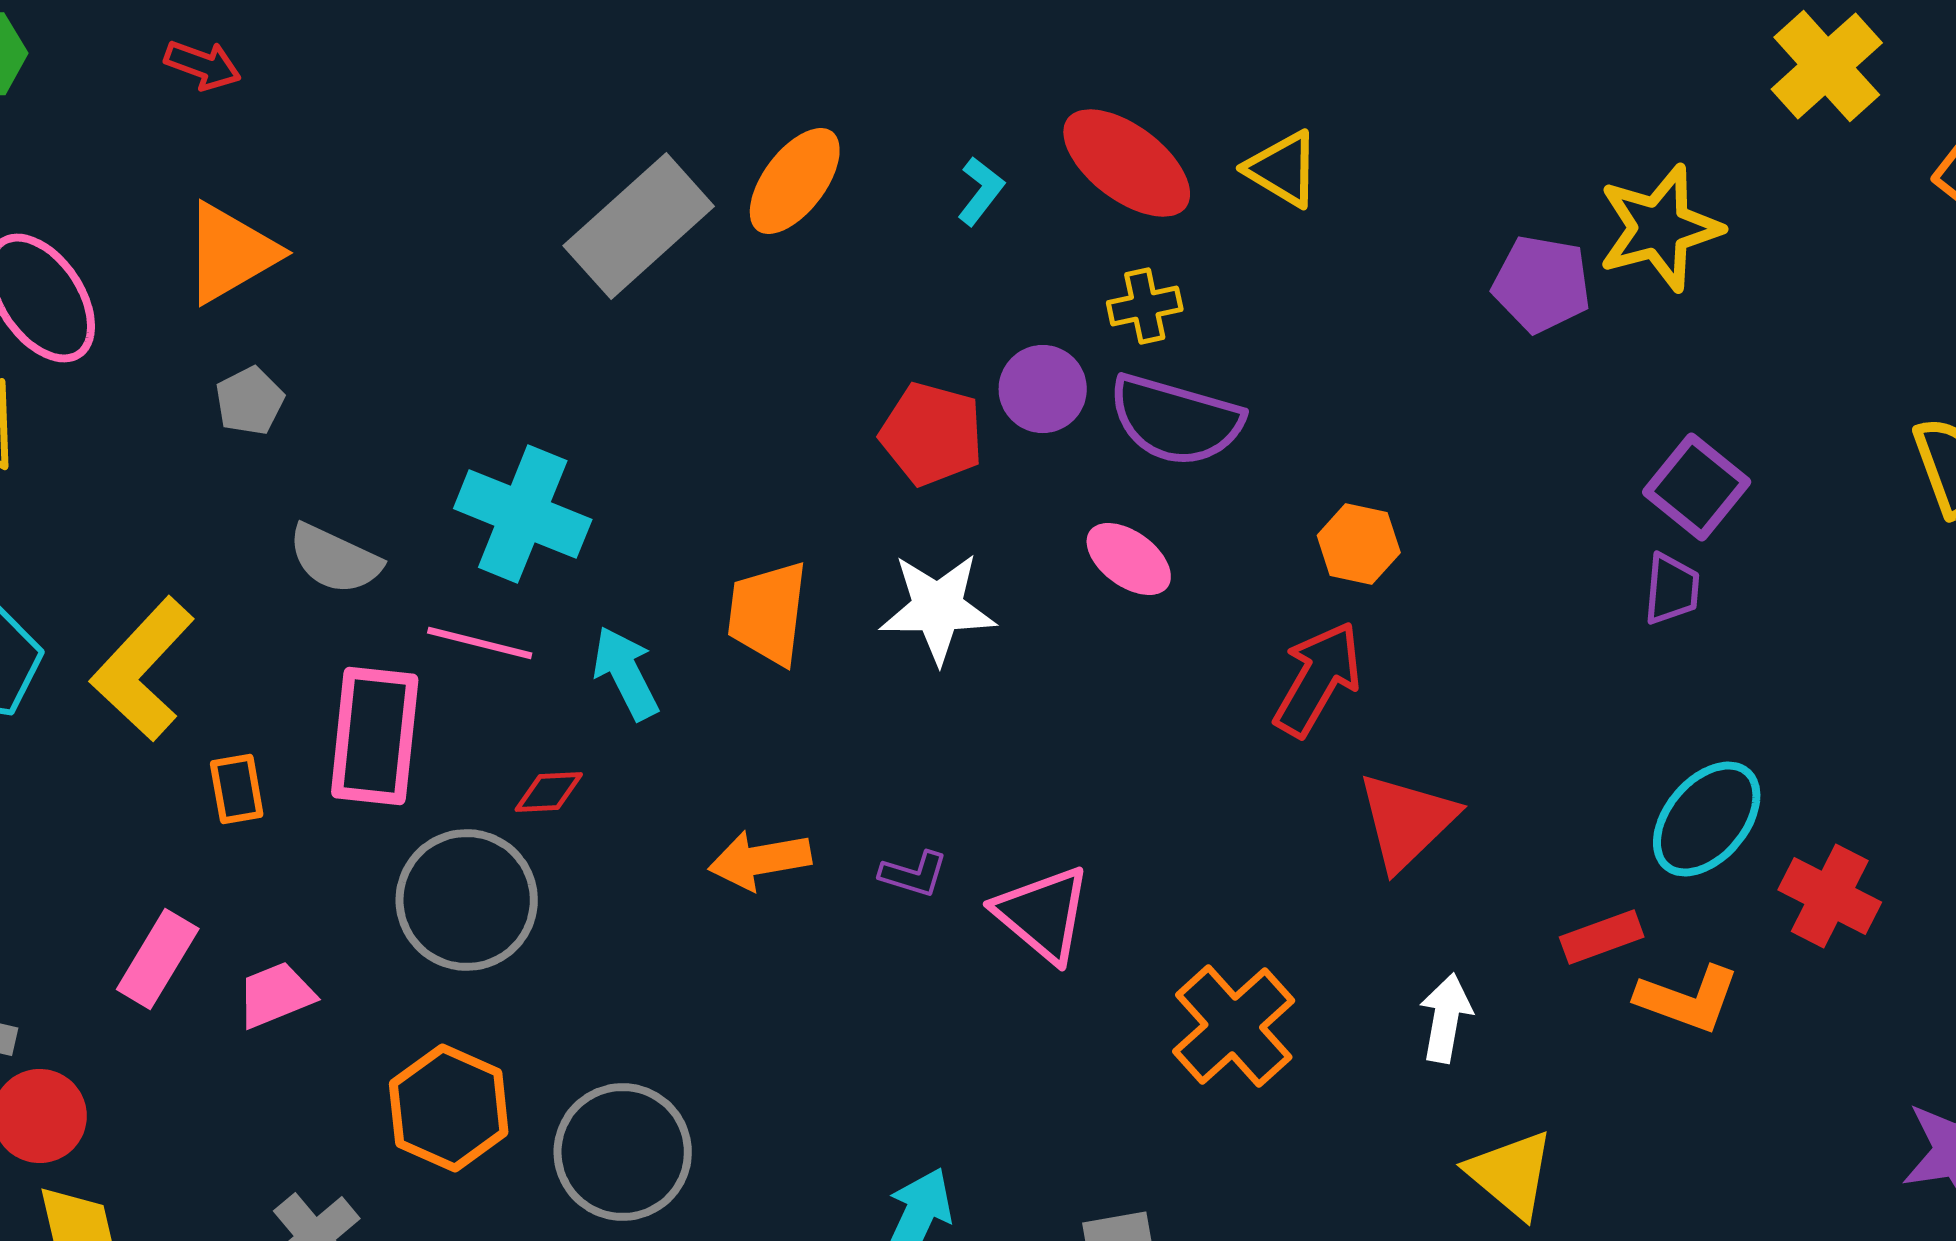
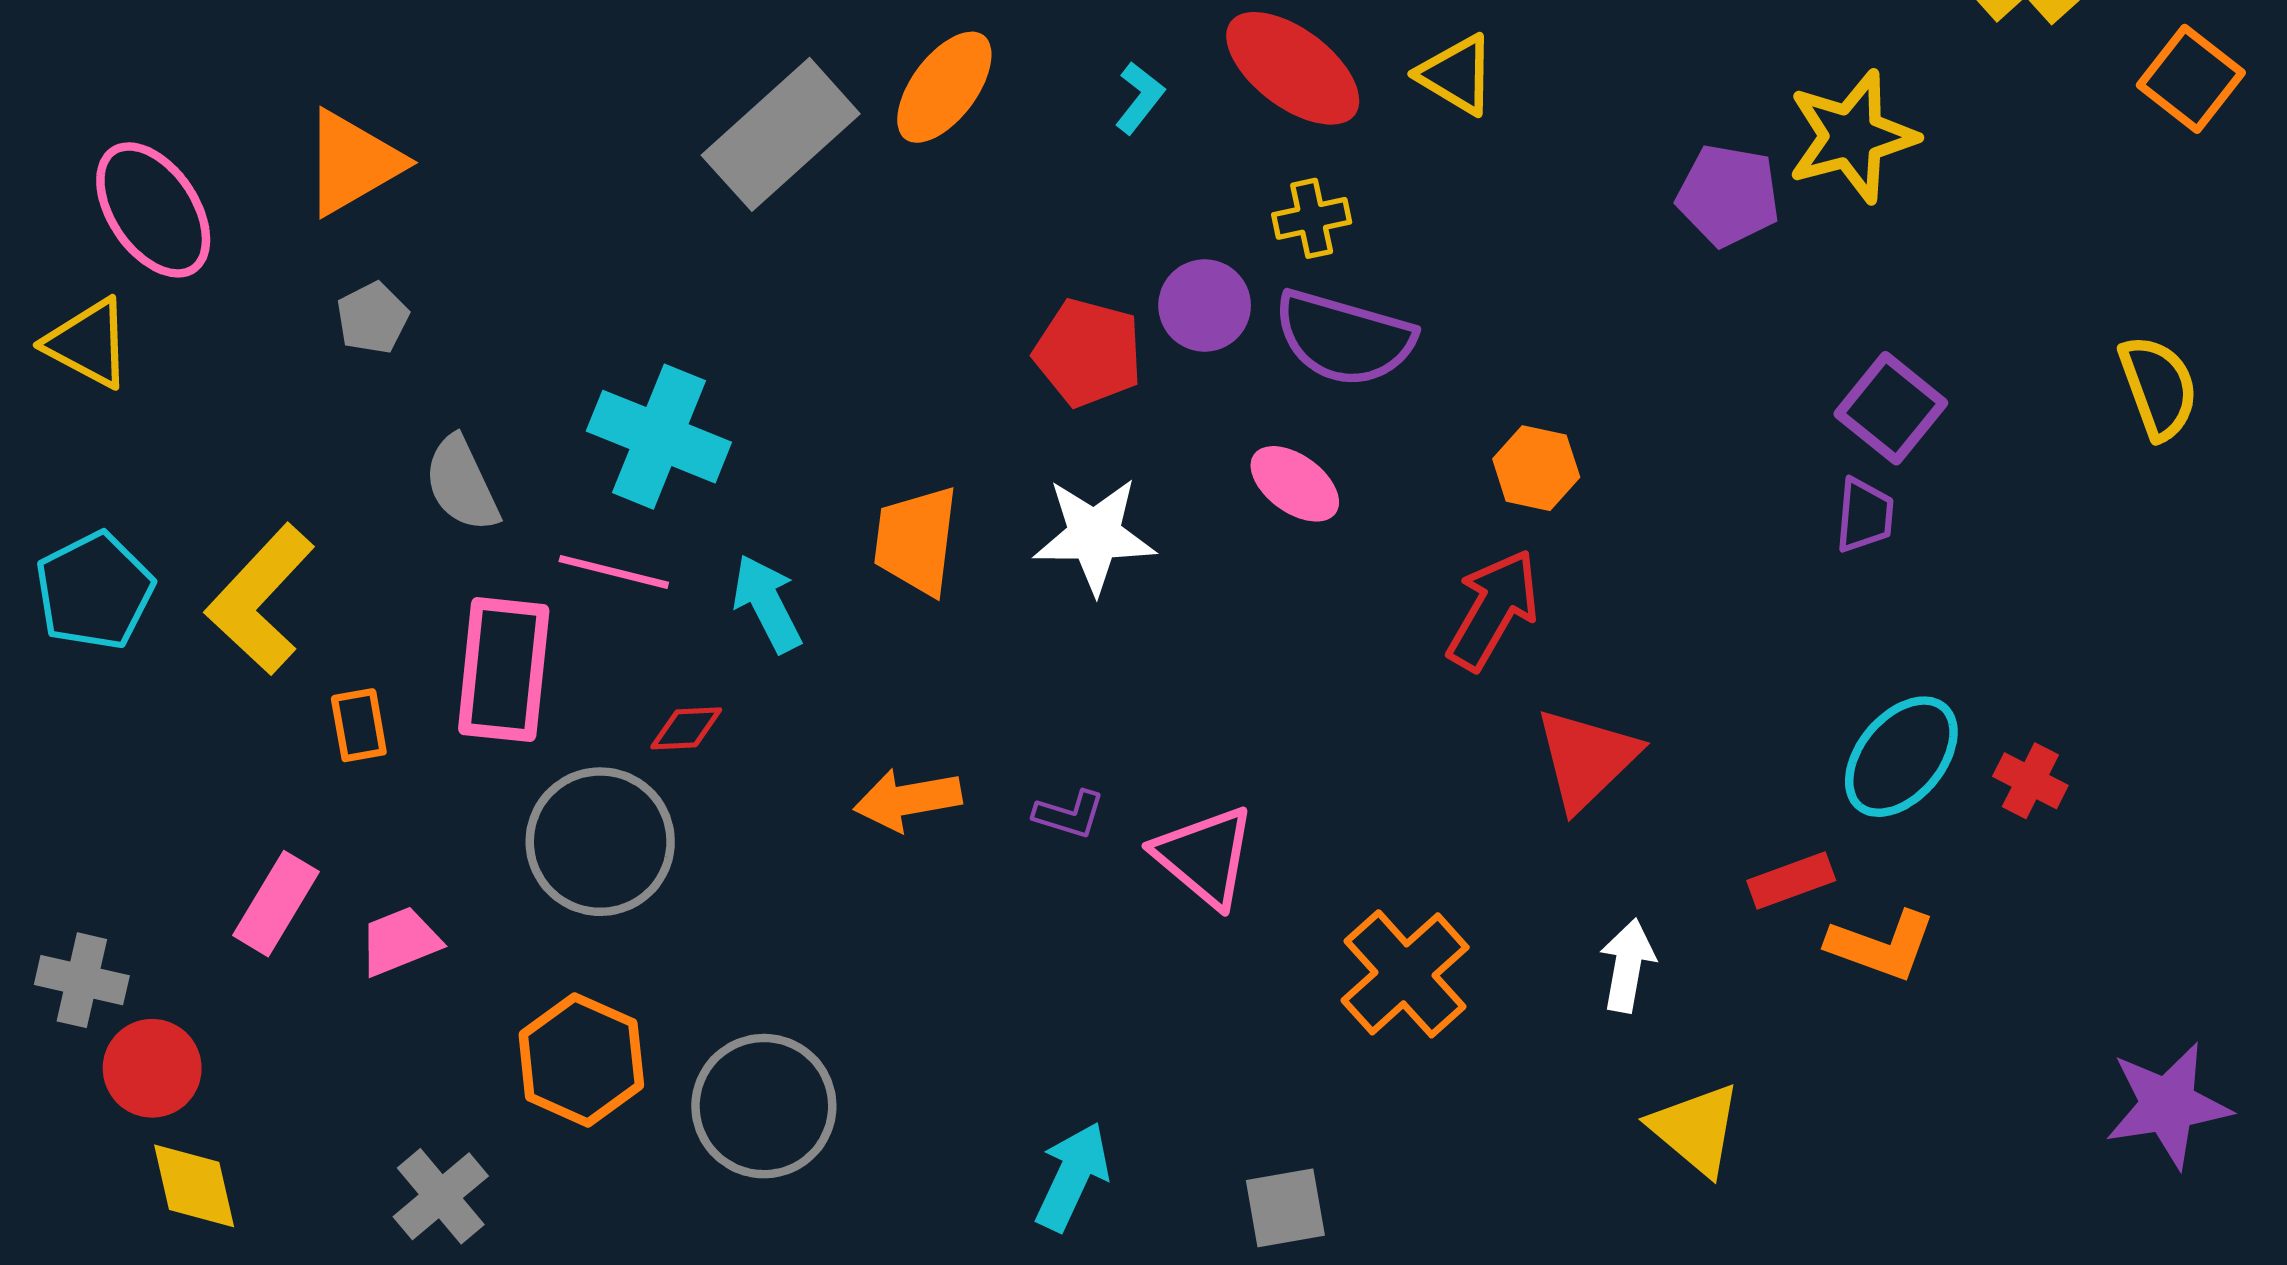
gray semicircle: (335, 559) -> (462, 484), turned 40
red cross: (1830, 896) -> (2030, 781), moved, size x0.7

